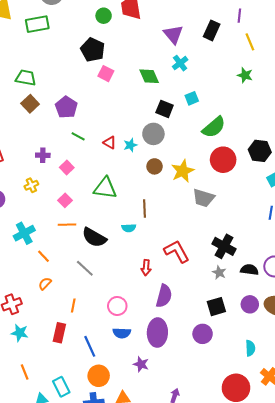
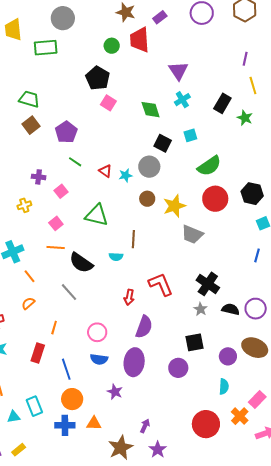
black rectangle: (212, 30) -> (222, 103), moved
purple circle: (250, 304) -> (228, 356), moved

